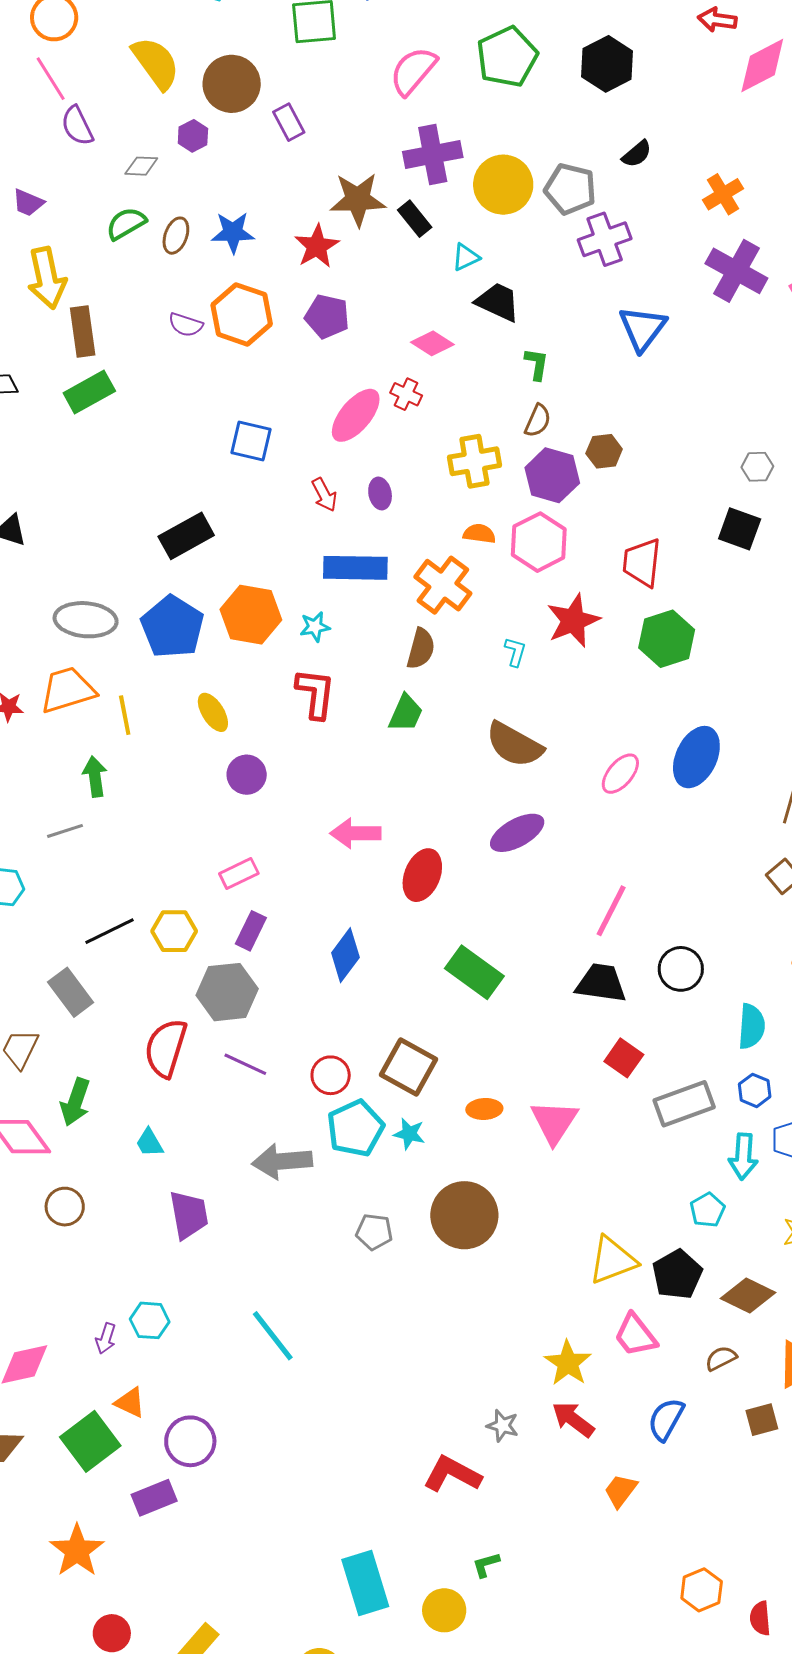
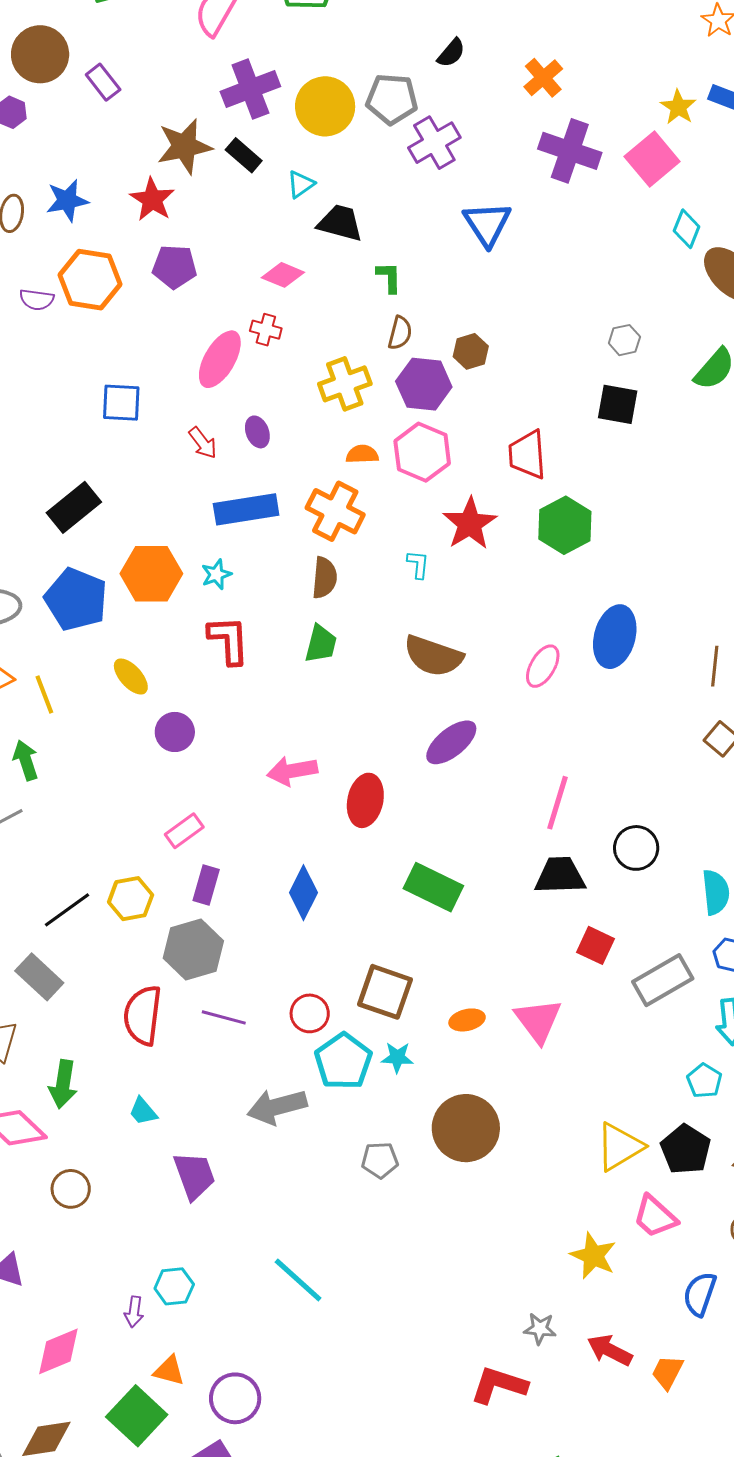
red arrow: (573, 1419) -> (610, 1350), moved

